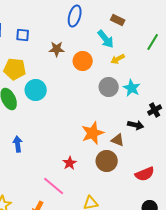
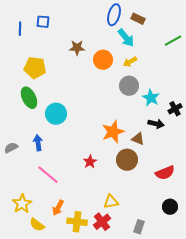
blue ellipse: (75, 16) -> (114, 15), moved
blue square: (23, 35) -> (43, 22), moved
green line: (153, 42) -> (173, 41), turned 30
yellow arrow: (118, 59) -> (130, 62), moved
cyan star: (132, 88) -> (151, 98), moved
cyan circle: (36, 90) -> (56, 114), moved
pink line: (54, 186) -> (48, 175), moved

